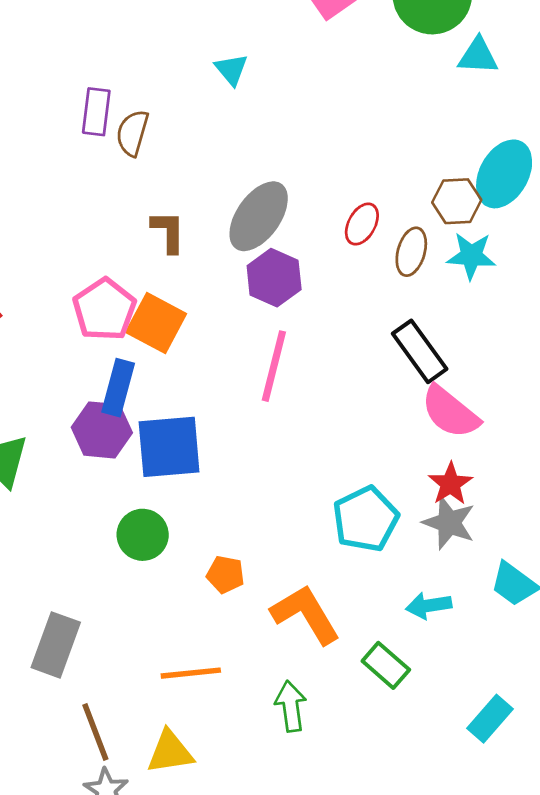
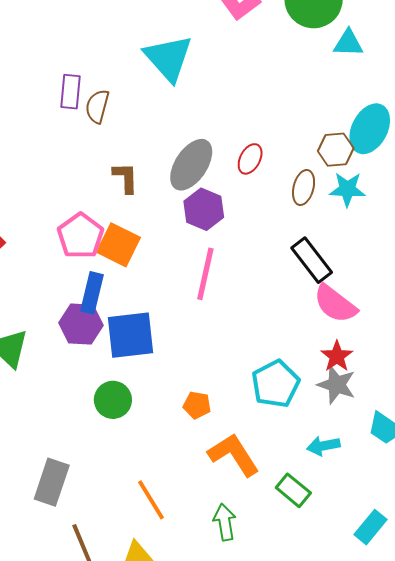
cyan triangle: (231, 70) -> (168, 58), size x2.0
red ellipse: (362, 224) -> (250, 159), moved
orange pentagon: (225, 574) -> (197, 405), moved
orange line: (191, 673) -> (151, 500), turned 66

